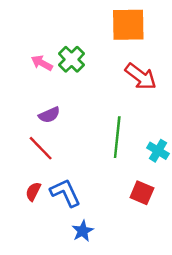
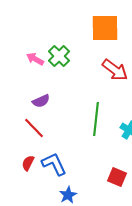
red square: (142, 193) -> (117, 177), moved

